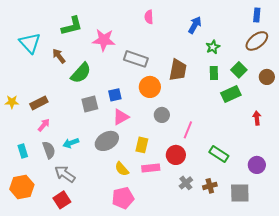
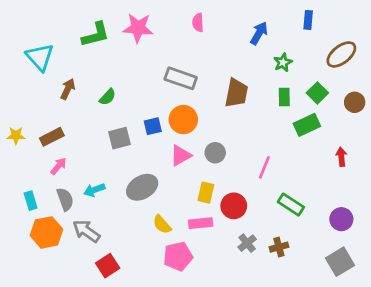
blue rectangle: (257, 15) -> (308, 20), moved
pink star: (104, 40) -> (138, 28), moved
brown arrow: (59, 56) -> (68, 89), moved, turned 63
green semicircle: (81, 73) -> (108, 97), size x0.6
orange circle: (150, 87) -> (183, 120), moved
pink triangle: (121, 117) -> (181, 155), moved
pink line: (188, 130) -> (264, 167), moved
yellow rectangle: (142, 145) -> (206, 193), moved
orange hexagon: (22, 187) -> (46, 232), moved
gray square: (240, 193) -> (340, 262), moved, turned -30
pink pentagon: (123, 198) -> (178, 256), moved
red square: (62, 200) -> (108, 266), moved

